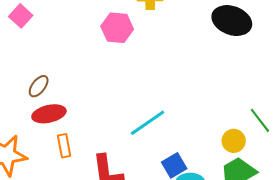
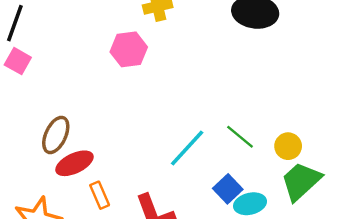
brown ellipse: (39, 86) -> (56, 135), size x1.4
green line: (260, 120) -> (240, 137), moved

